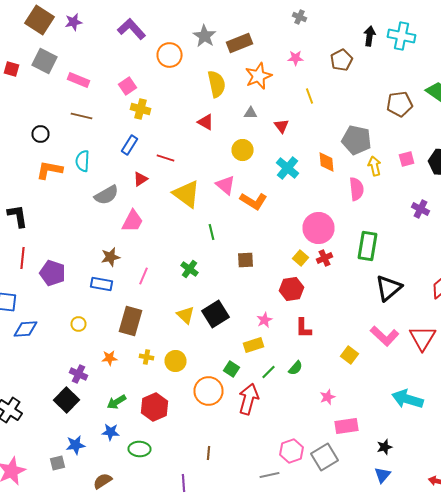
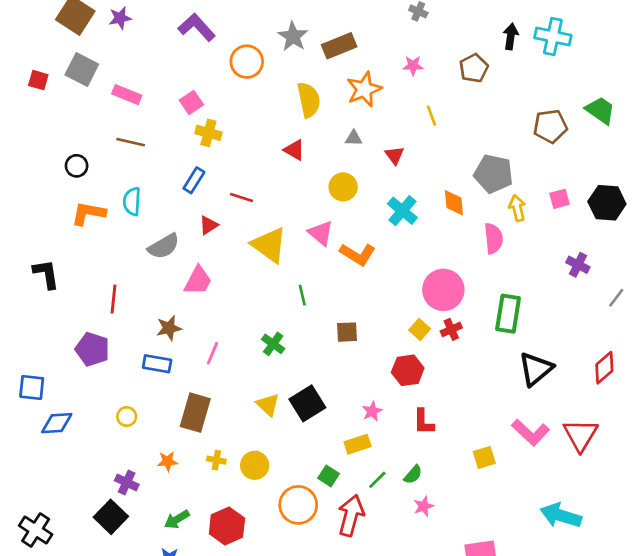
red line: (22, 258) -> (113, 299), moved
yellow square: (350, 355) -> (484, 457), turned 36
pink star: (328, 397) -> (424, 506), moved

